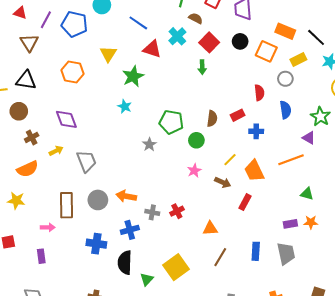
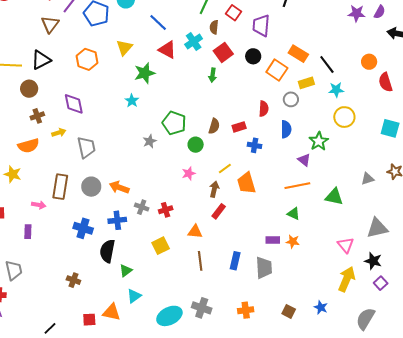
brown semicircle: (196, 18) -> (214, 27), turned -120
black triangle: (26, 80) -> (41, 60), turned -45
orange line: (291, 160) -> (297, 186), moved
brown arrow: (223, 182) -> (214, 189), turned -112
red rectangle: (245, 202) -> (219, 211), moved
brown line: (220, 257) -> (200, 261), turned -48
yellow square: (176, 267) -> (161, 246), moved, size x0.7

